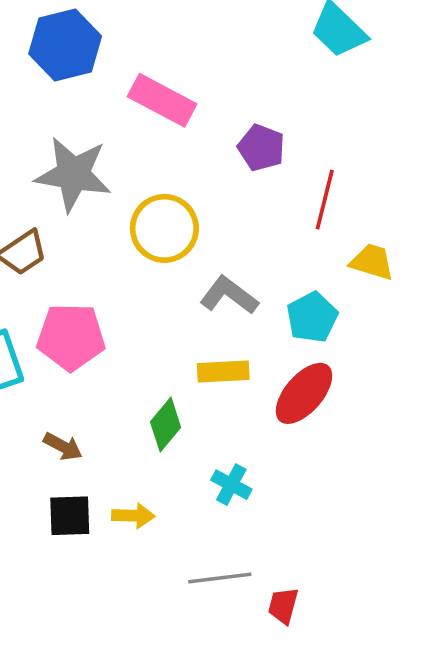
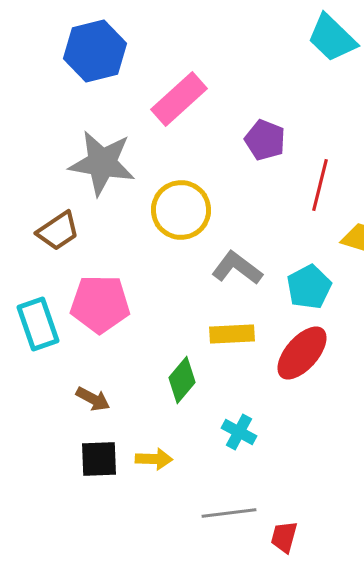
pink rectangle: (162, 100) -> (179, 99), turned -70

